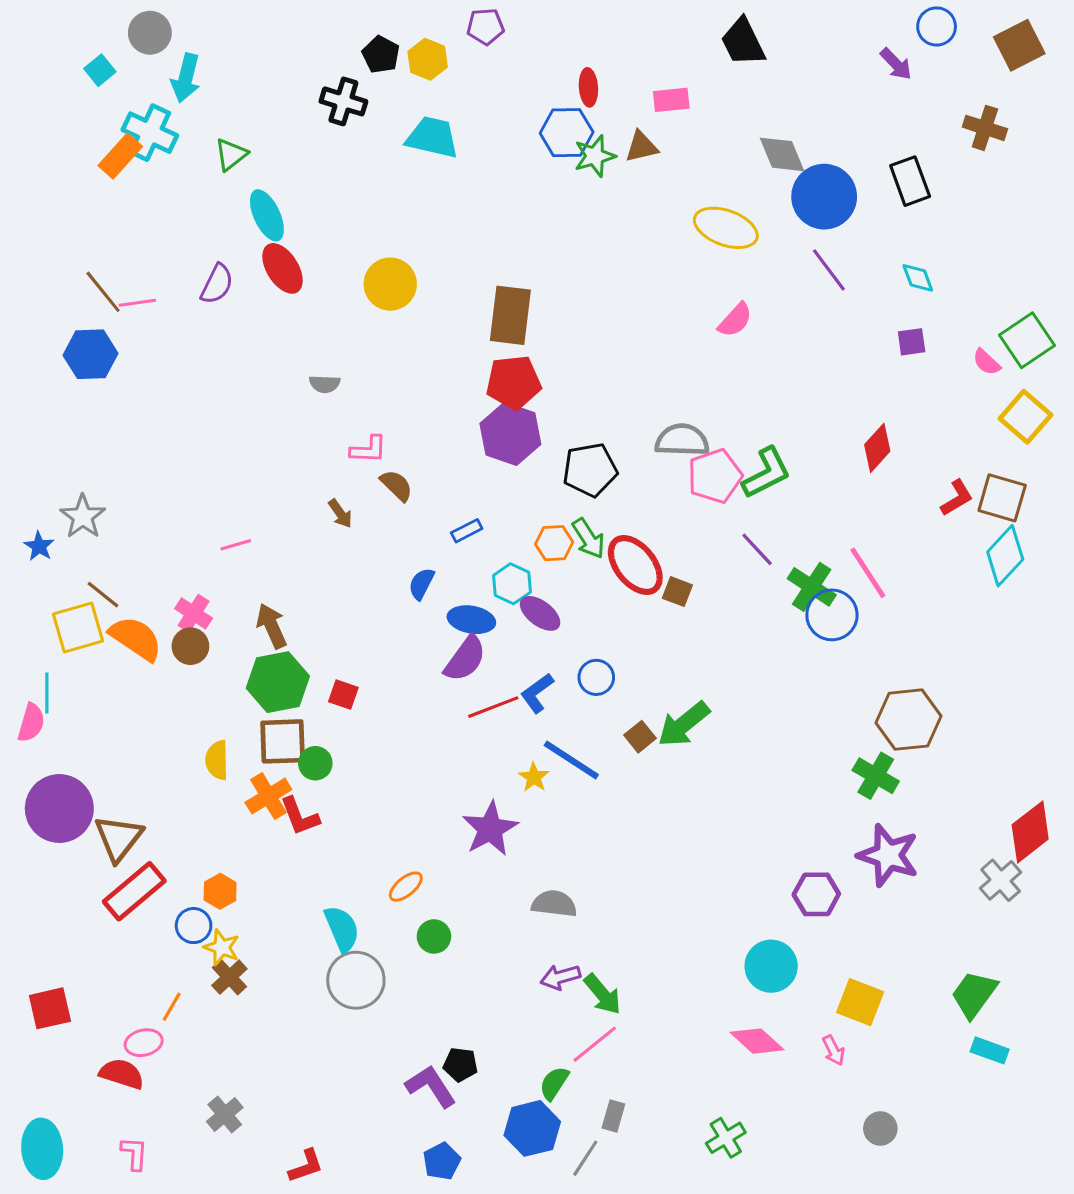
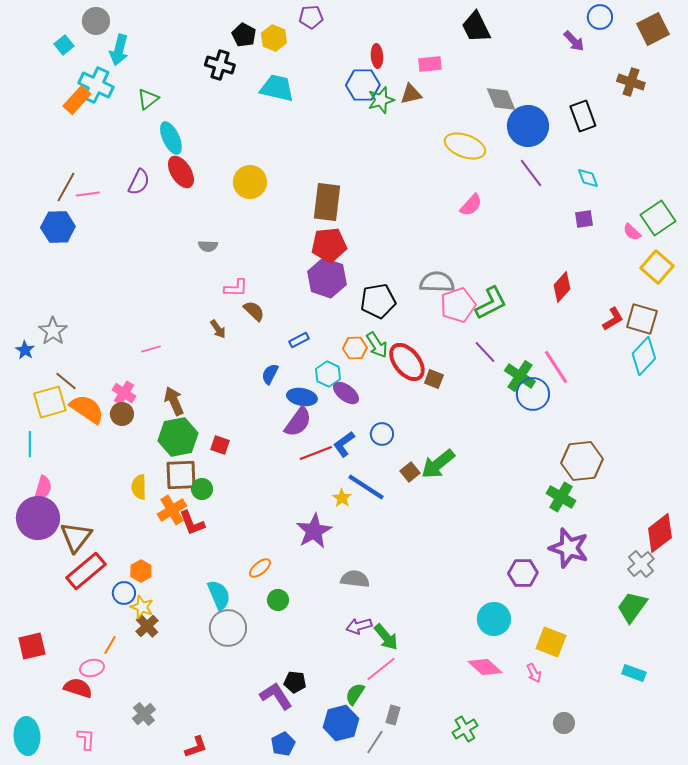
brown line: (103, 292) -> (66, 187), turned 68
pink semicircle: (31, 723) -> (43, 488), moved
green trapezoid: (974, 994) -> (632, 607), moved

